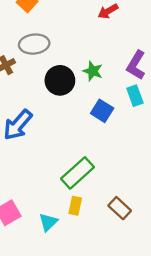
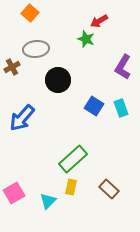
green star: (93, 71) -> (86, 39), moved
cyan rectangle: (135, 96) -> (121, 108), moved

